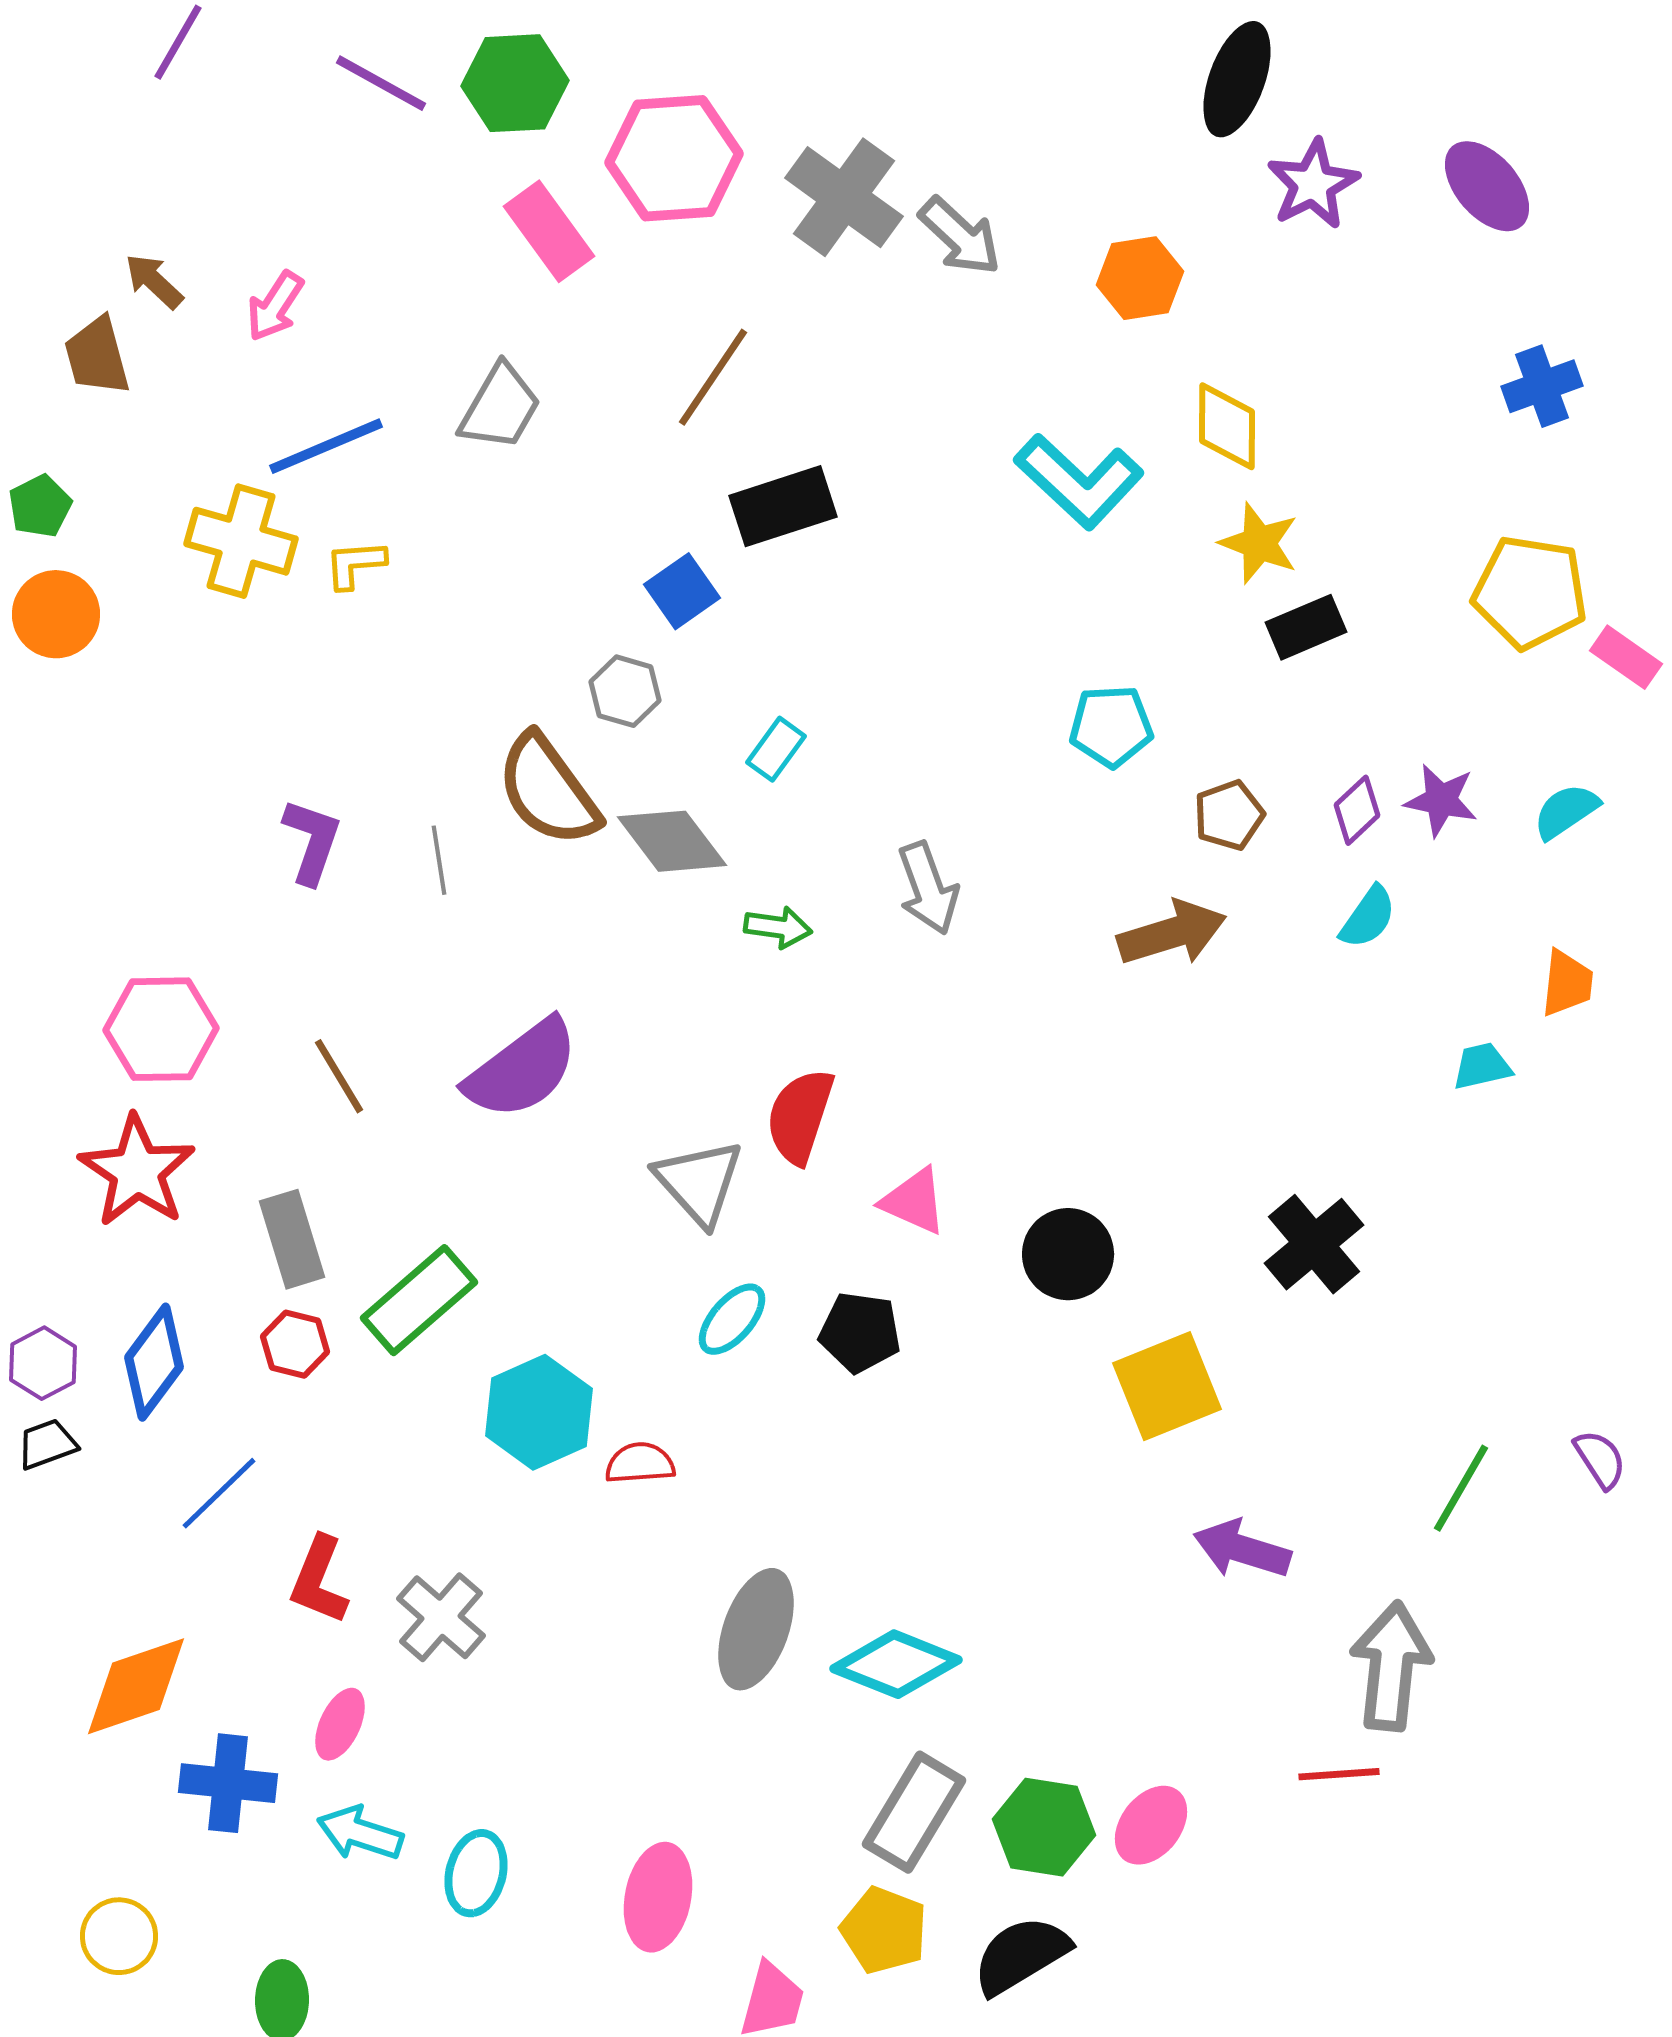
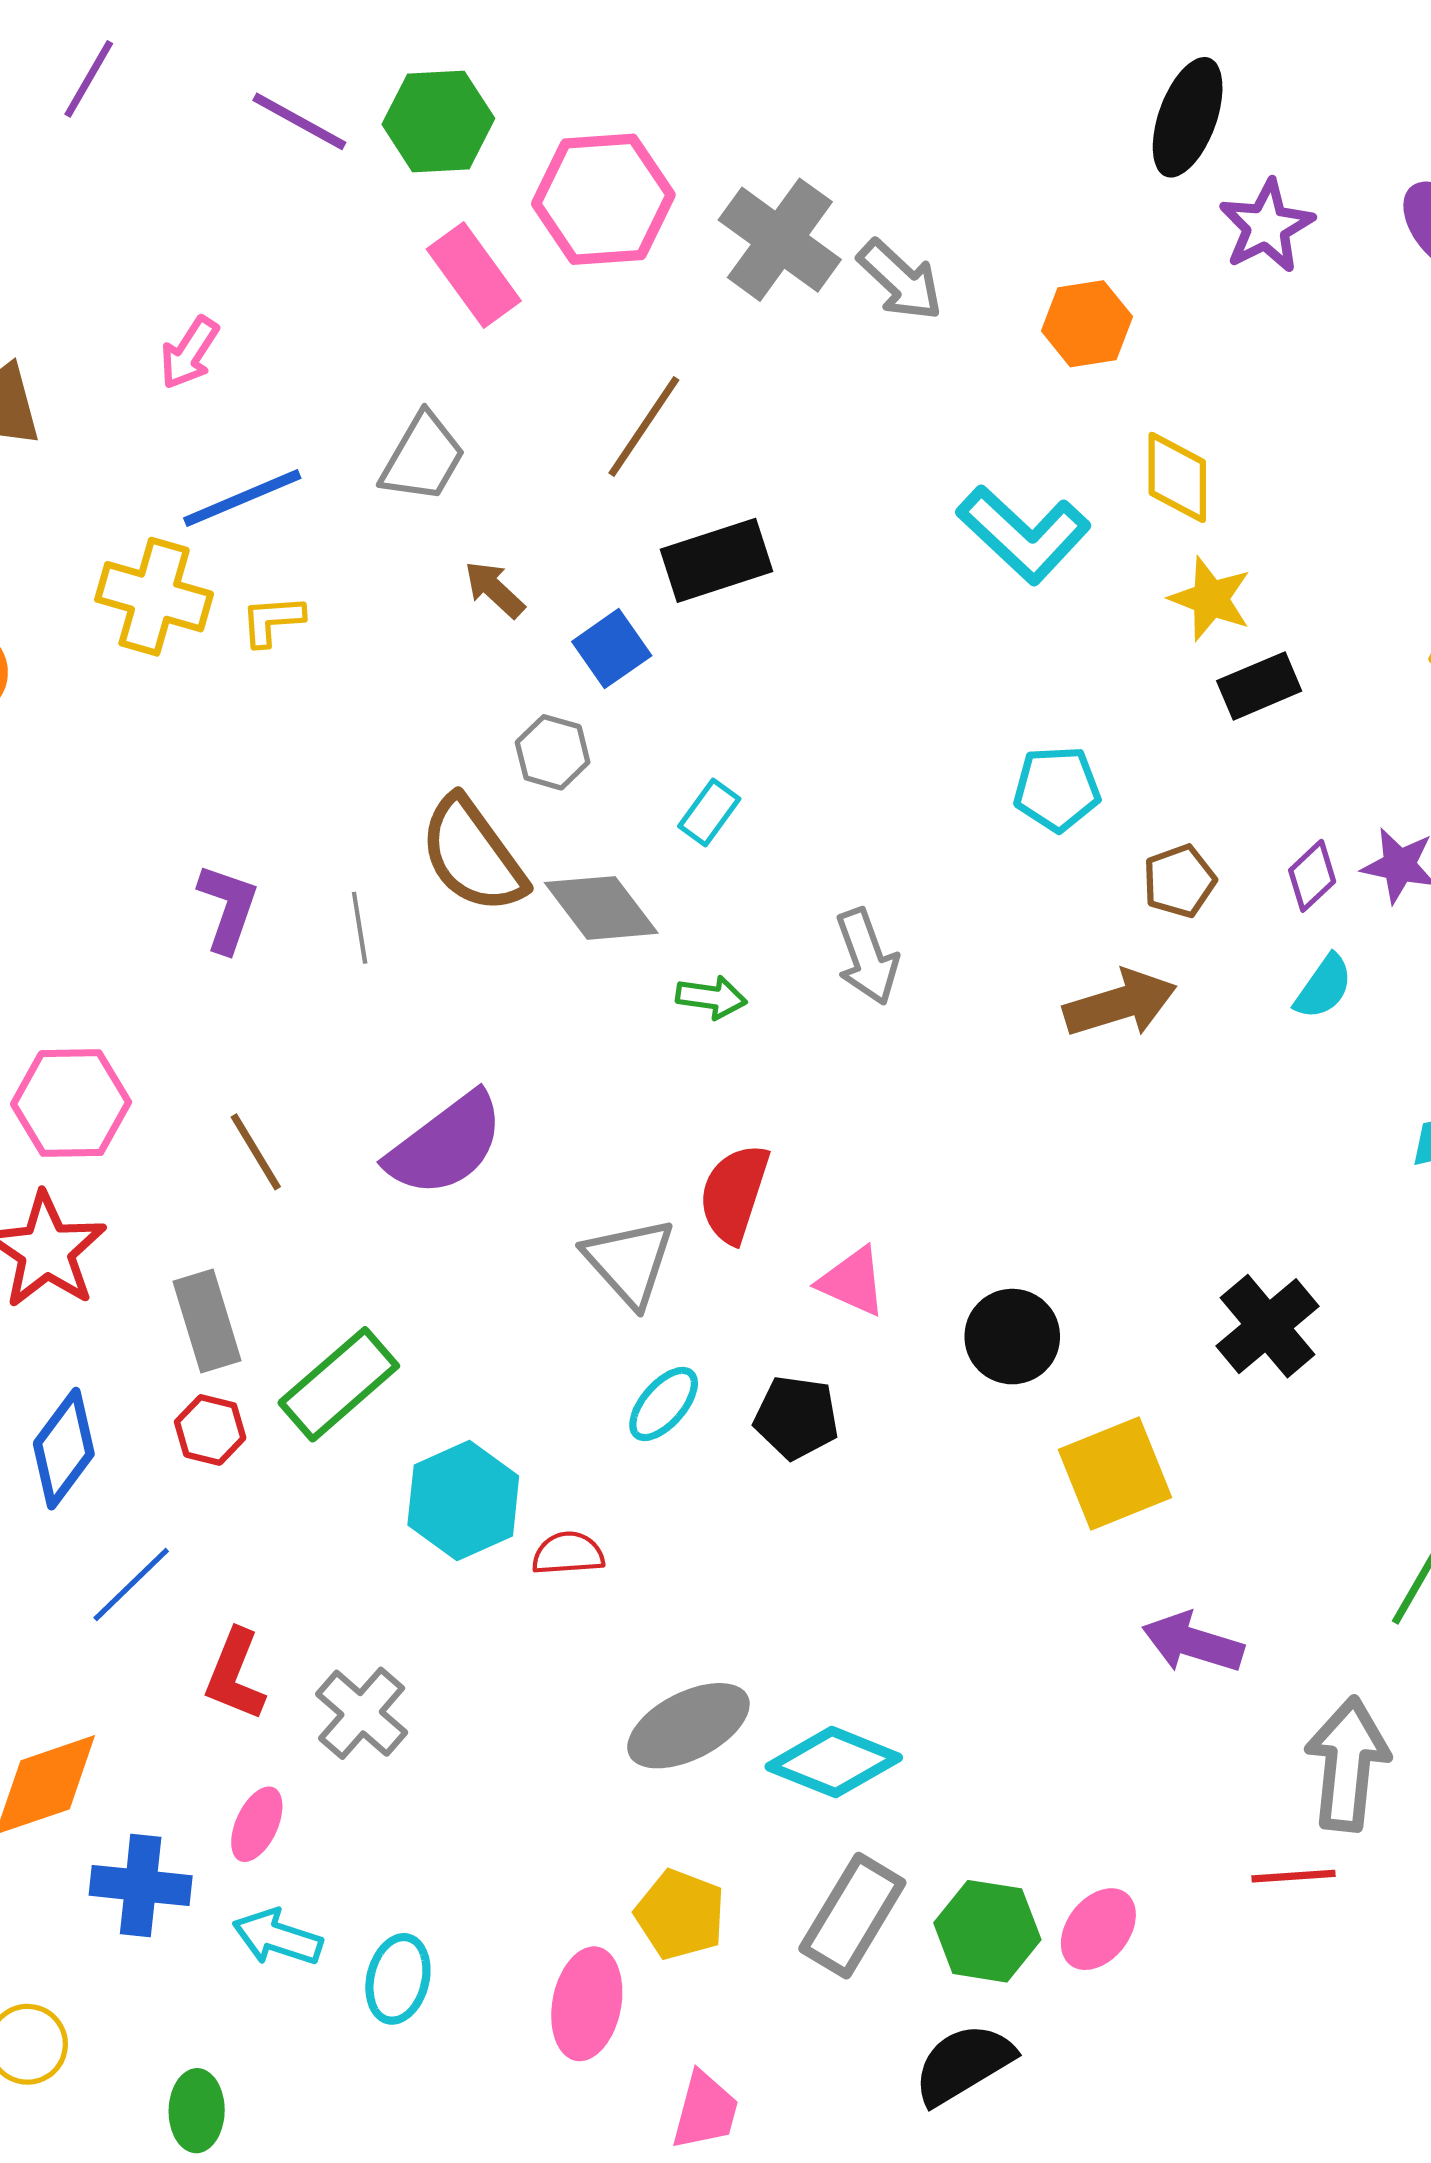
brown arrow: (154, 281) -> (494, 589), moved
gray ellipse: (756, 1629) -> (688, 1726), turned 43
yellow pentagon: (884, 1930) -> (680, 1915), moved

